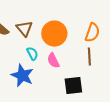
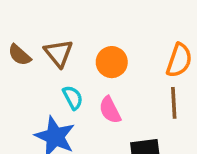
orange circle: (54, 34) -> (112, 62), size x0.7

